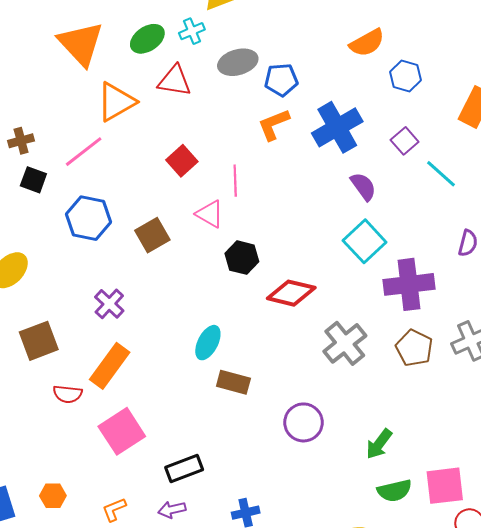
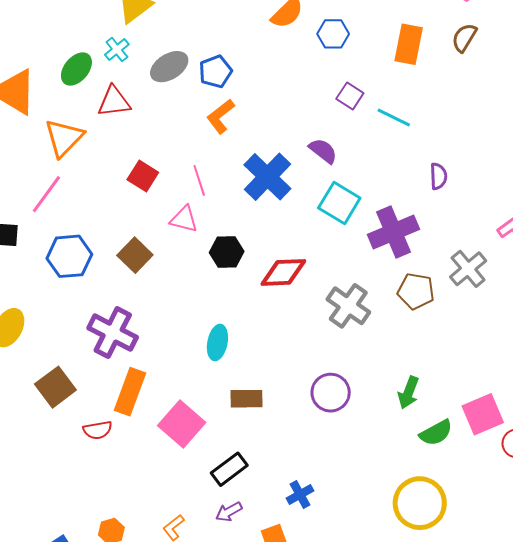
blue cross: (337, 127) -> (267, 177), moved
purple cross: (109, 304) -> (113, 333), size x1.6
brown rectangle: (233, 382) -> (247, 399), moved
pink square: (122, 431) -> (182, 424), moved

